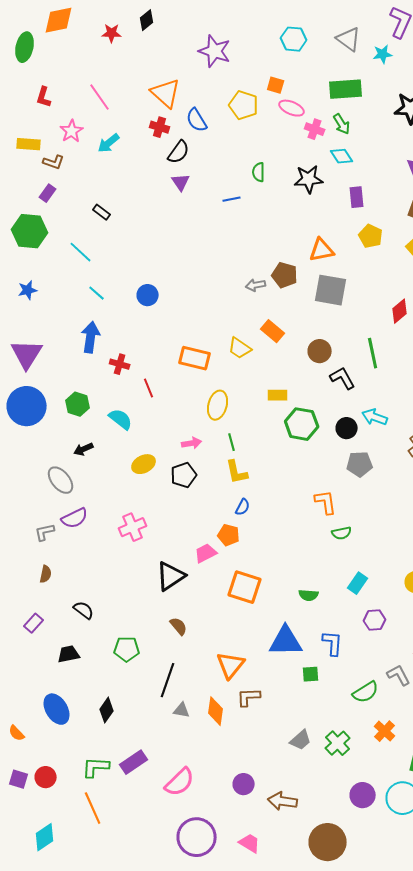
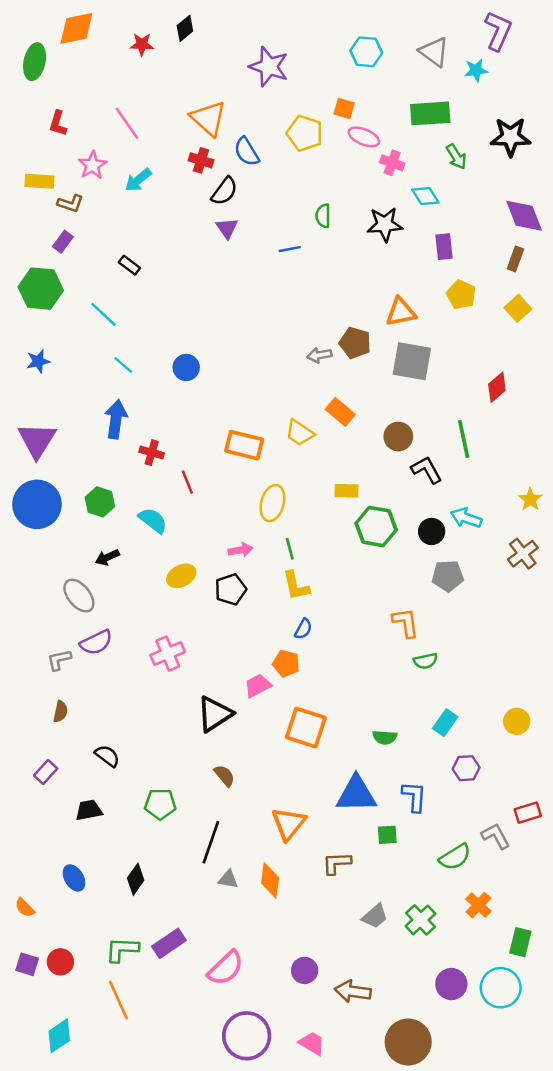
green arrow: (342, 124) -> (456, 157), moved
brown L-shape: (249, 697) -> (337, 863), moved
blue ellipse: (57, 709) -> (74, 878), size x0.7

